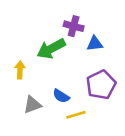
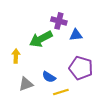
purple pentagon: (101, 85) -> (81, 68), turned -30

